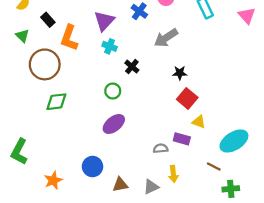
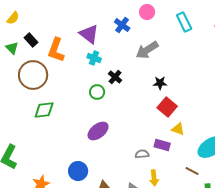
black rectangle: (48, 20) -> (31, 40), moved
purple triangle: (104, 21) -> (89, 34), turned -35
green circle: (113, 91) -> (97, 92), moved

